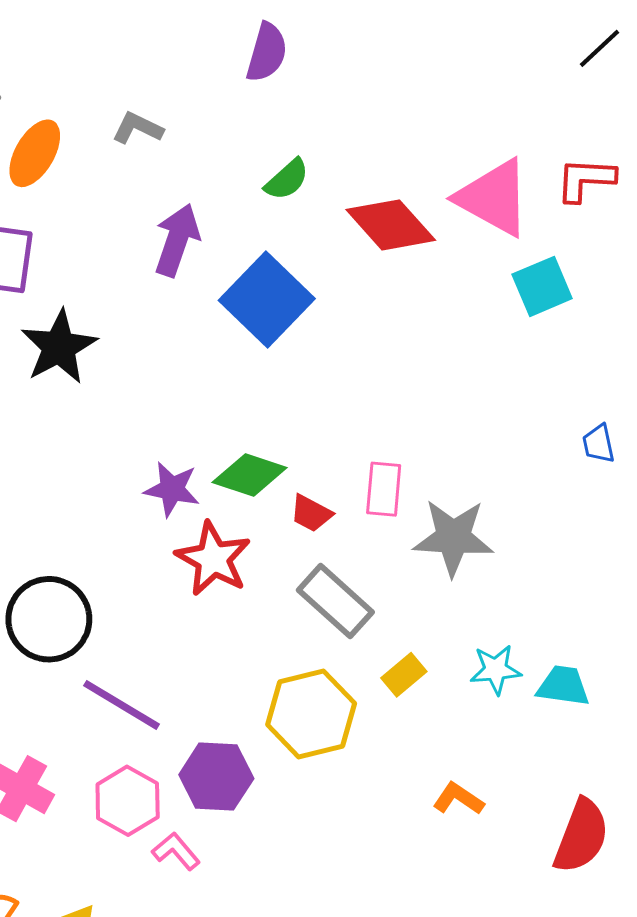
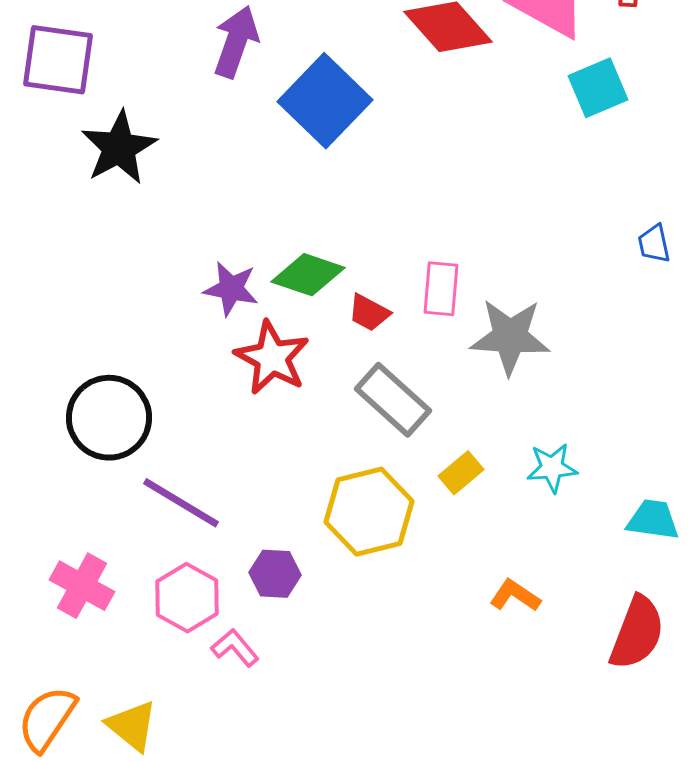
cyan trapezoid: (563, 686) -> (653, 520), moved
purple hexagon: (216, 777) -> (275, 574), size x0.7

